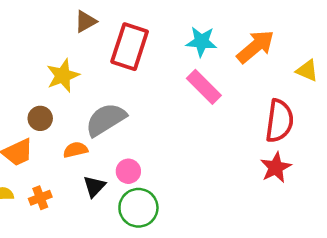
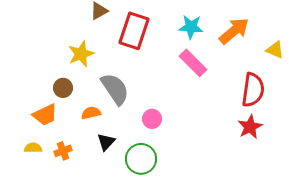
gray semicircle: (106, 120) -> (115, 89), turned 88
pink circle: (128, 171) -> (152, 119), moved

